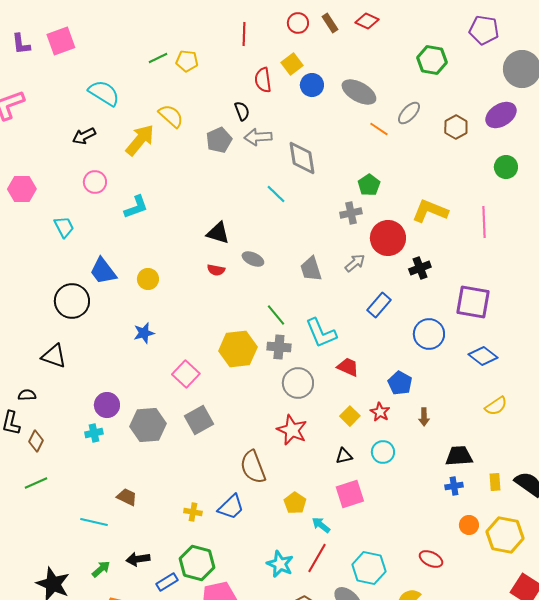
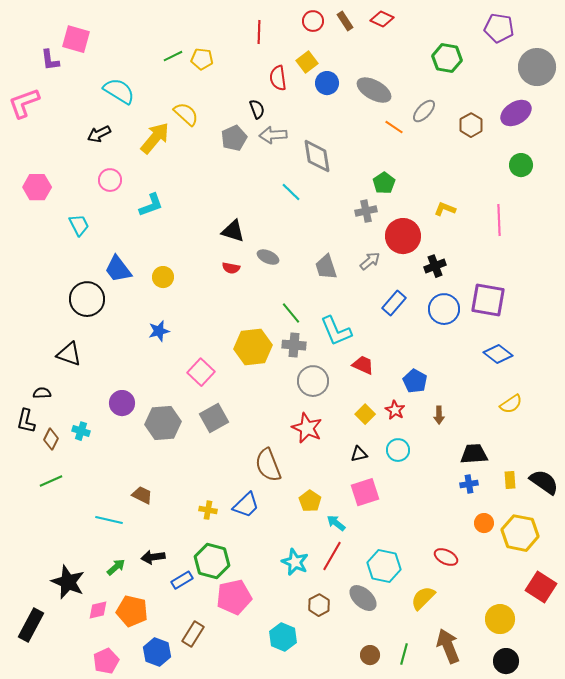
pink square: (61, 41) -> (76, 39), turned 36
purple L-shape: (21, 44) -> (50, 60), moved
yellow L-shape: (430, 211) -> (445, 209), size x0.6
blue circle: (429, 334) -> (444, 309), moved
cyan cross: (94, 433) -> (81, 431), moved, turned 30

